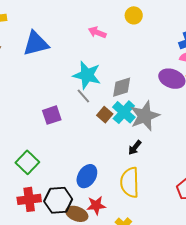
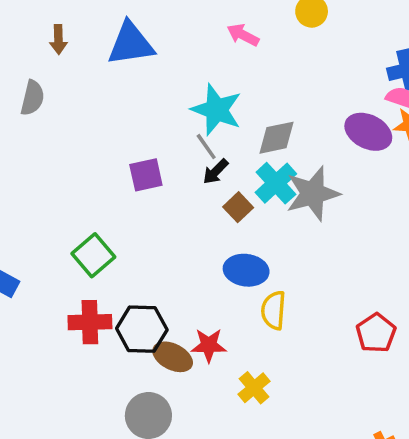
brown square: (105, 115) -> (238, 207), moved
black arrow: (135, 148) -> (216, 171), moved
blue ellipse: (87, 176) -> (246, 270), moved, turned 60
yellow semicircle: (130, 182) -> (274, 310), size x0.7

